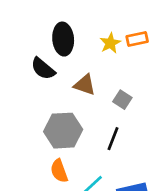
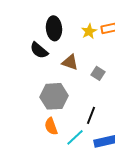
black line: (113, 139) -> (91, 115), moved

